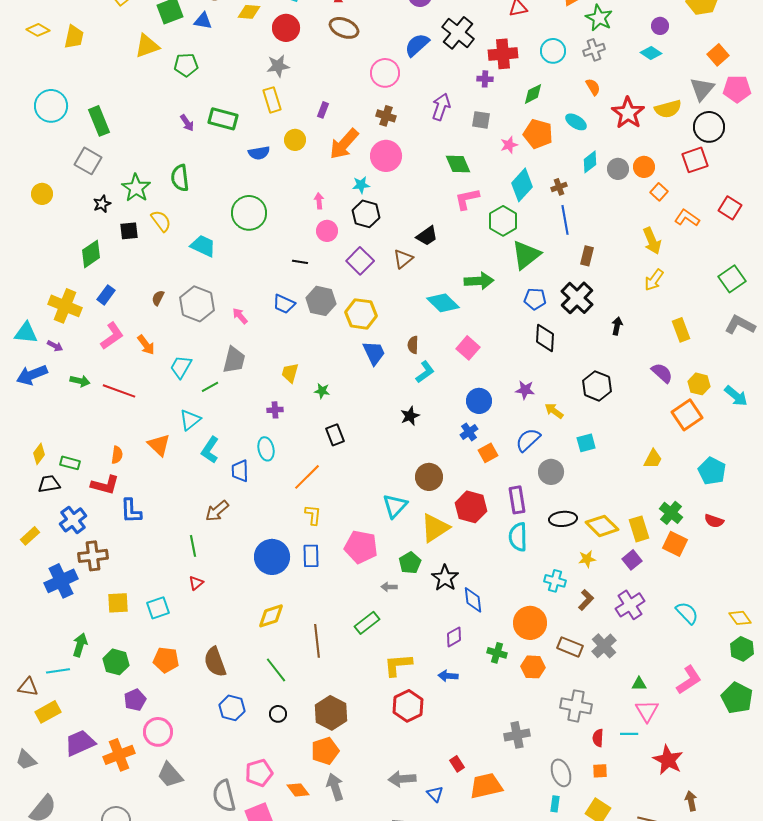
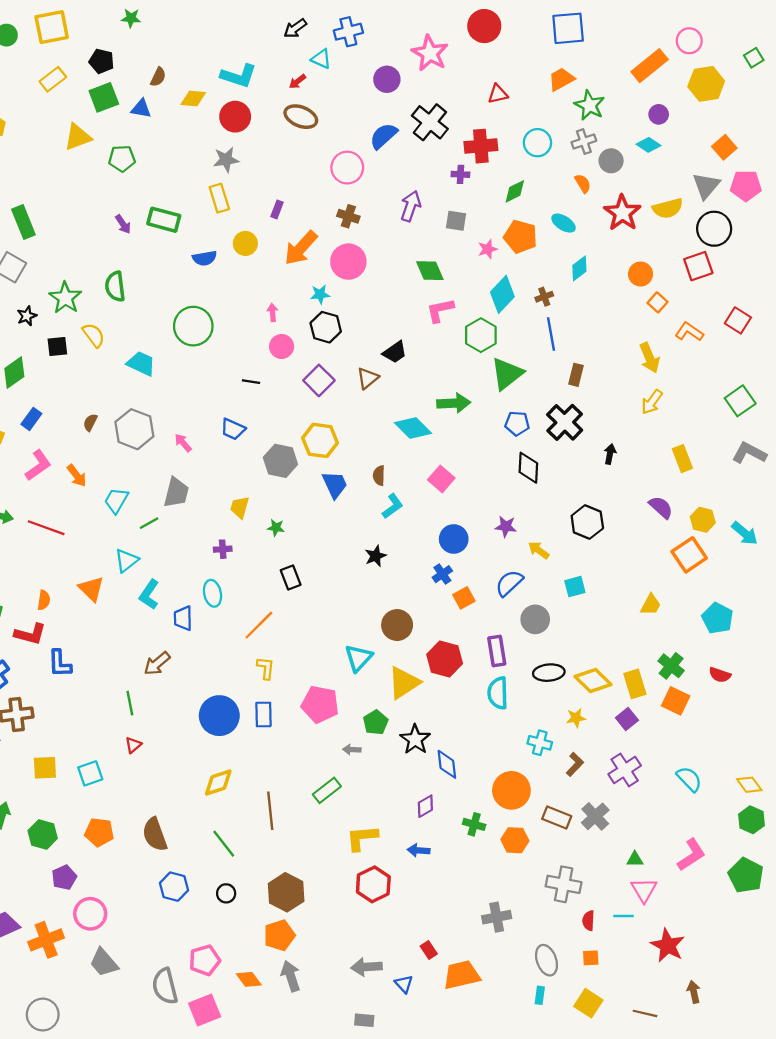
gray circle: (618, 169) -> (611, 161), moved
gray hexagon: (321, 301) -> (280, 461), moved

